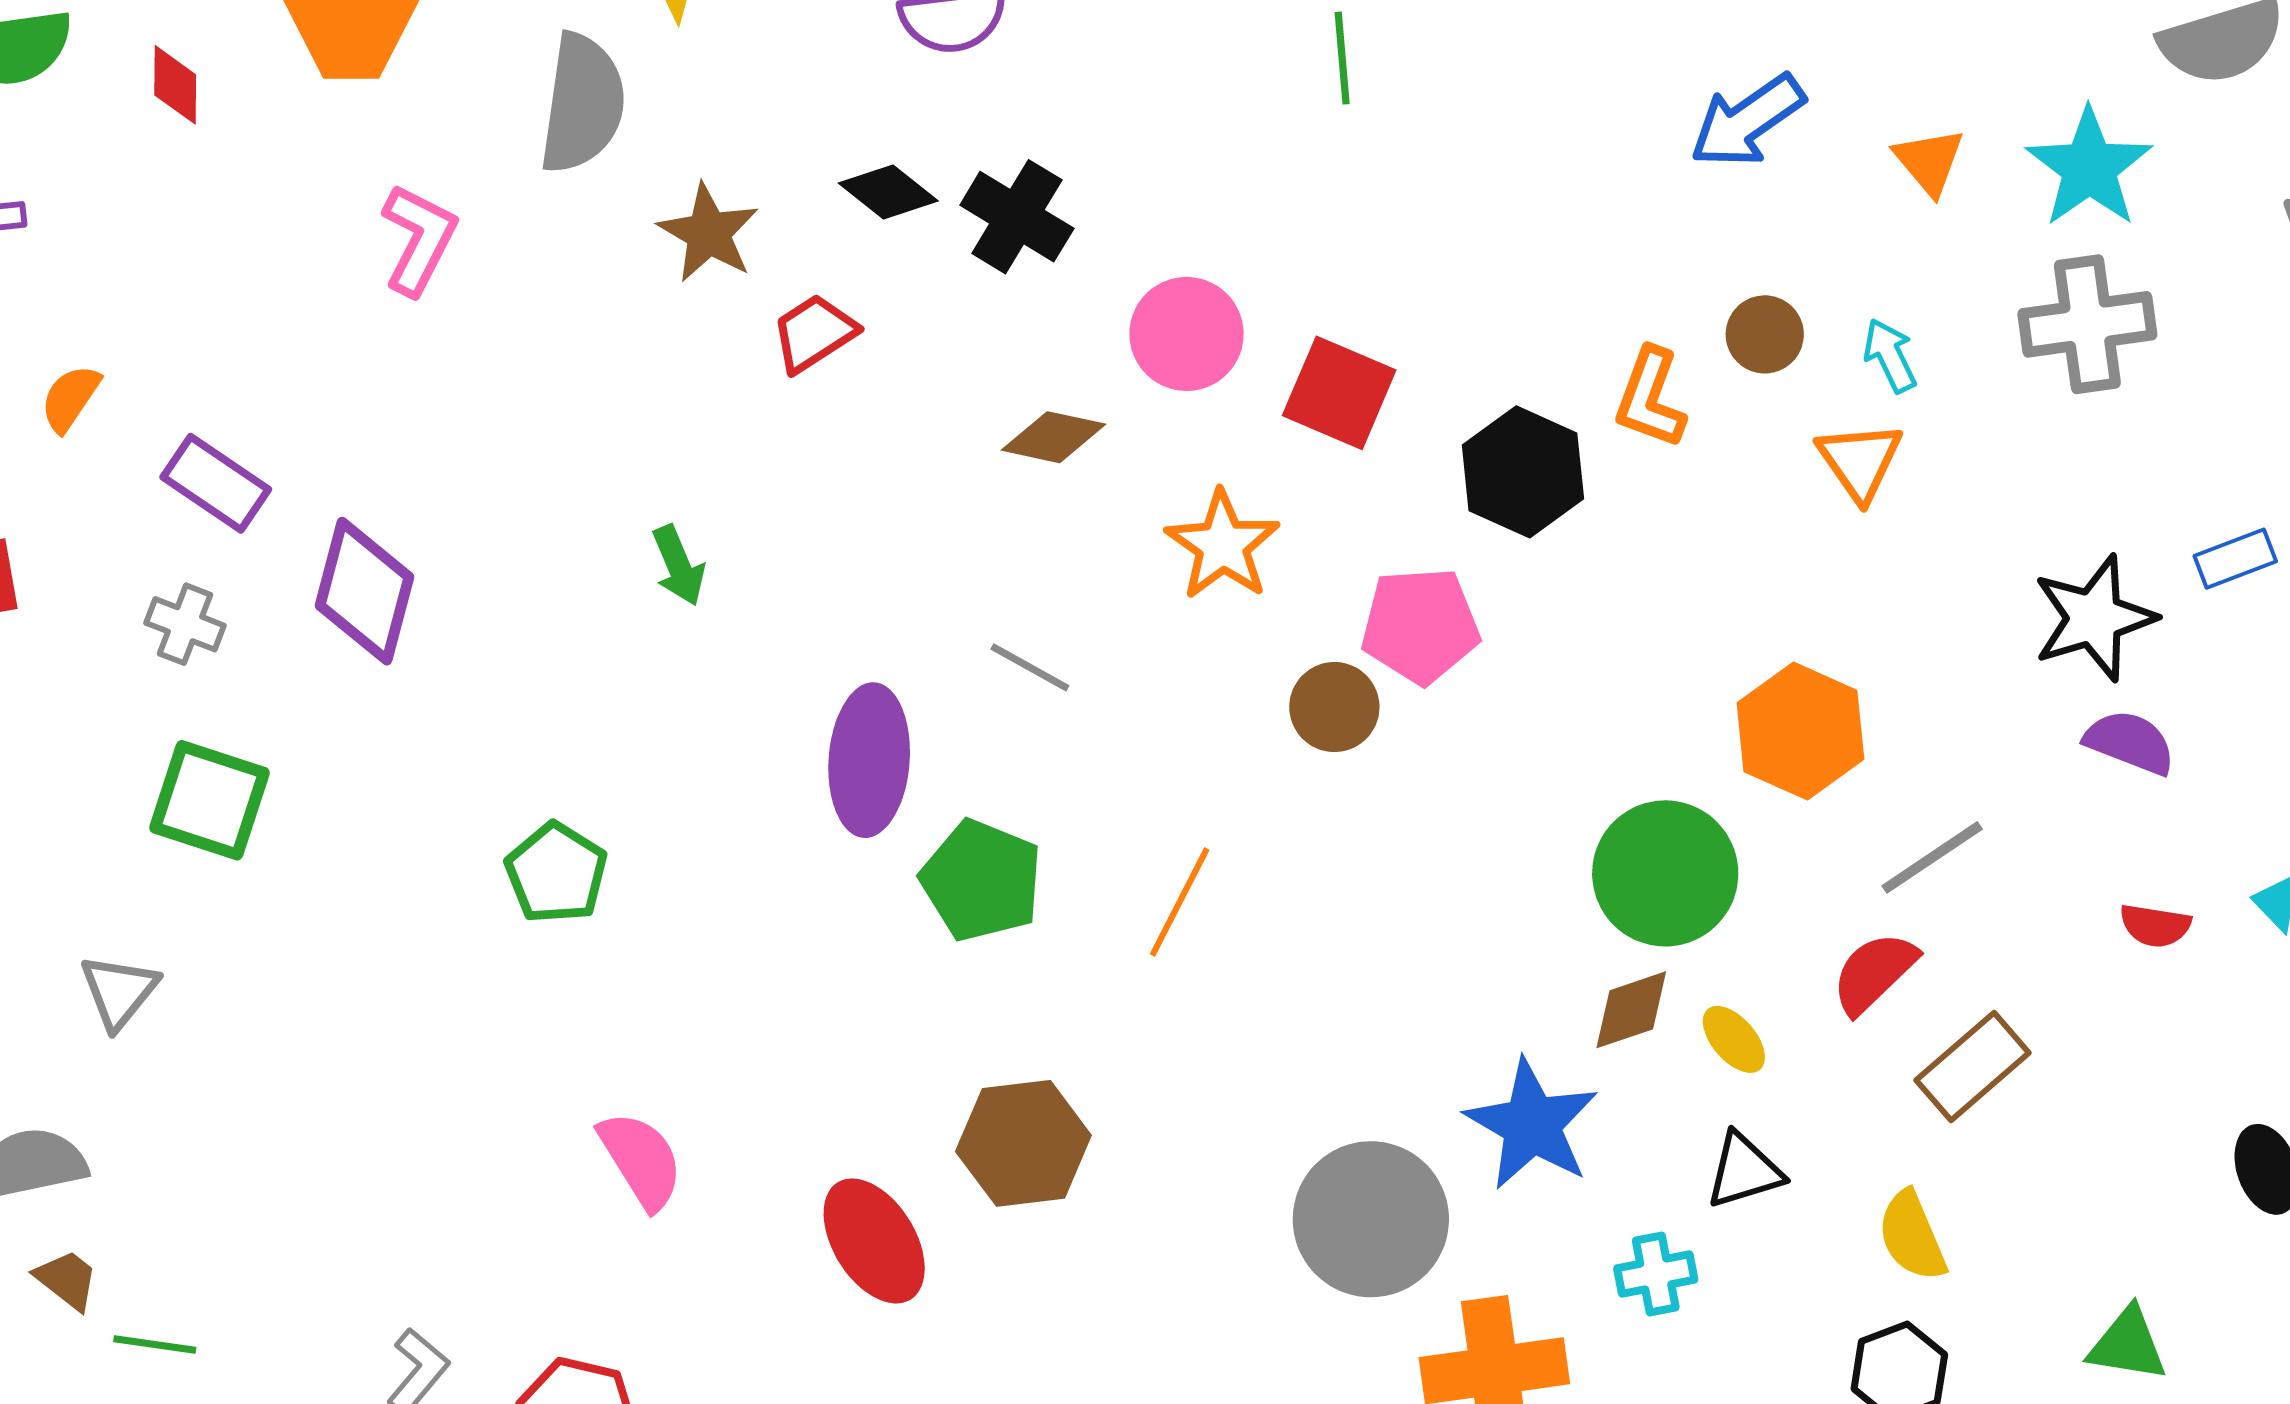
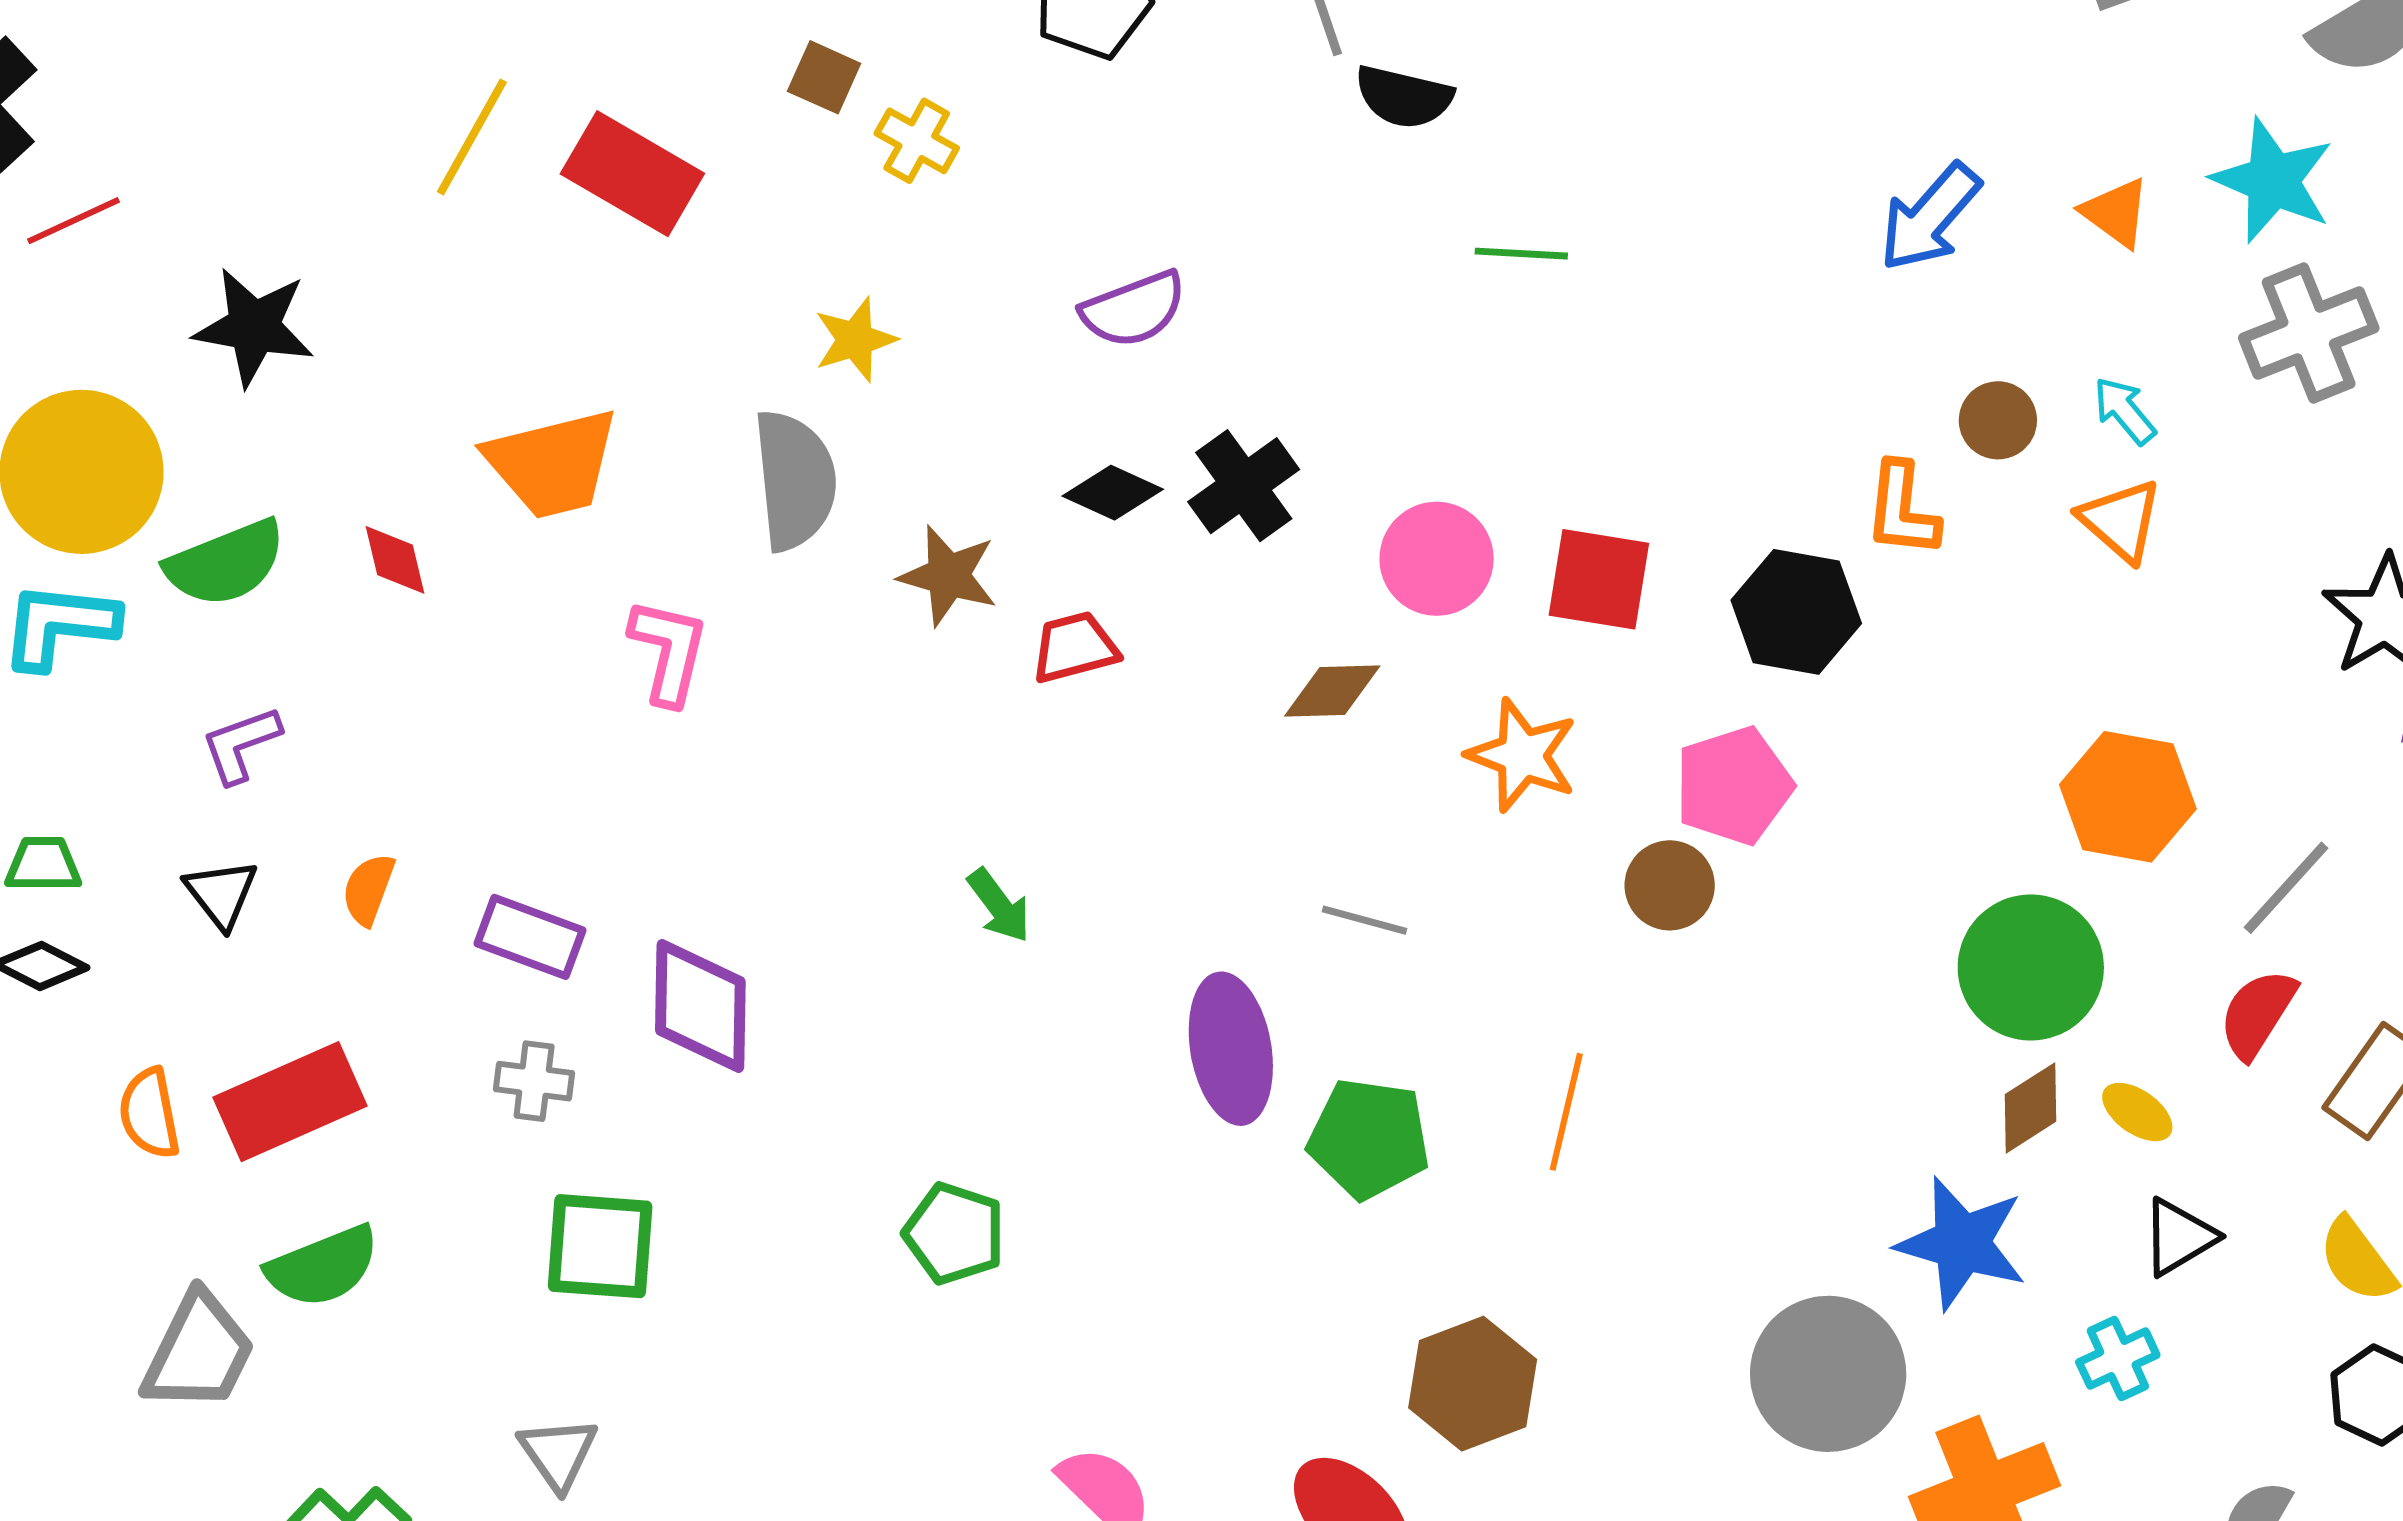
green line: (1342, 58) -> (1521, 254), turned -68
black cross: (1017, 217) -> (1244, 486), turned 37
red trapezoid: (814, 333) -> (1075, 647), turned 32

